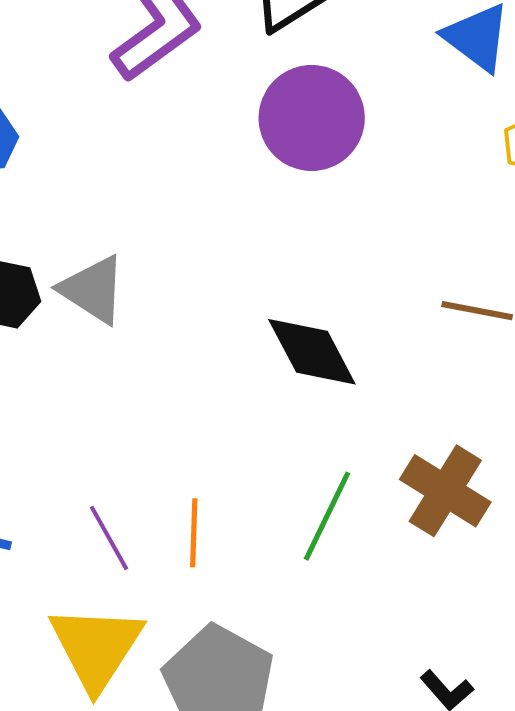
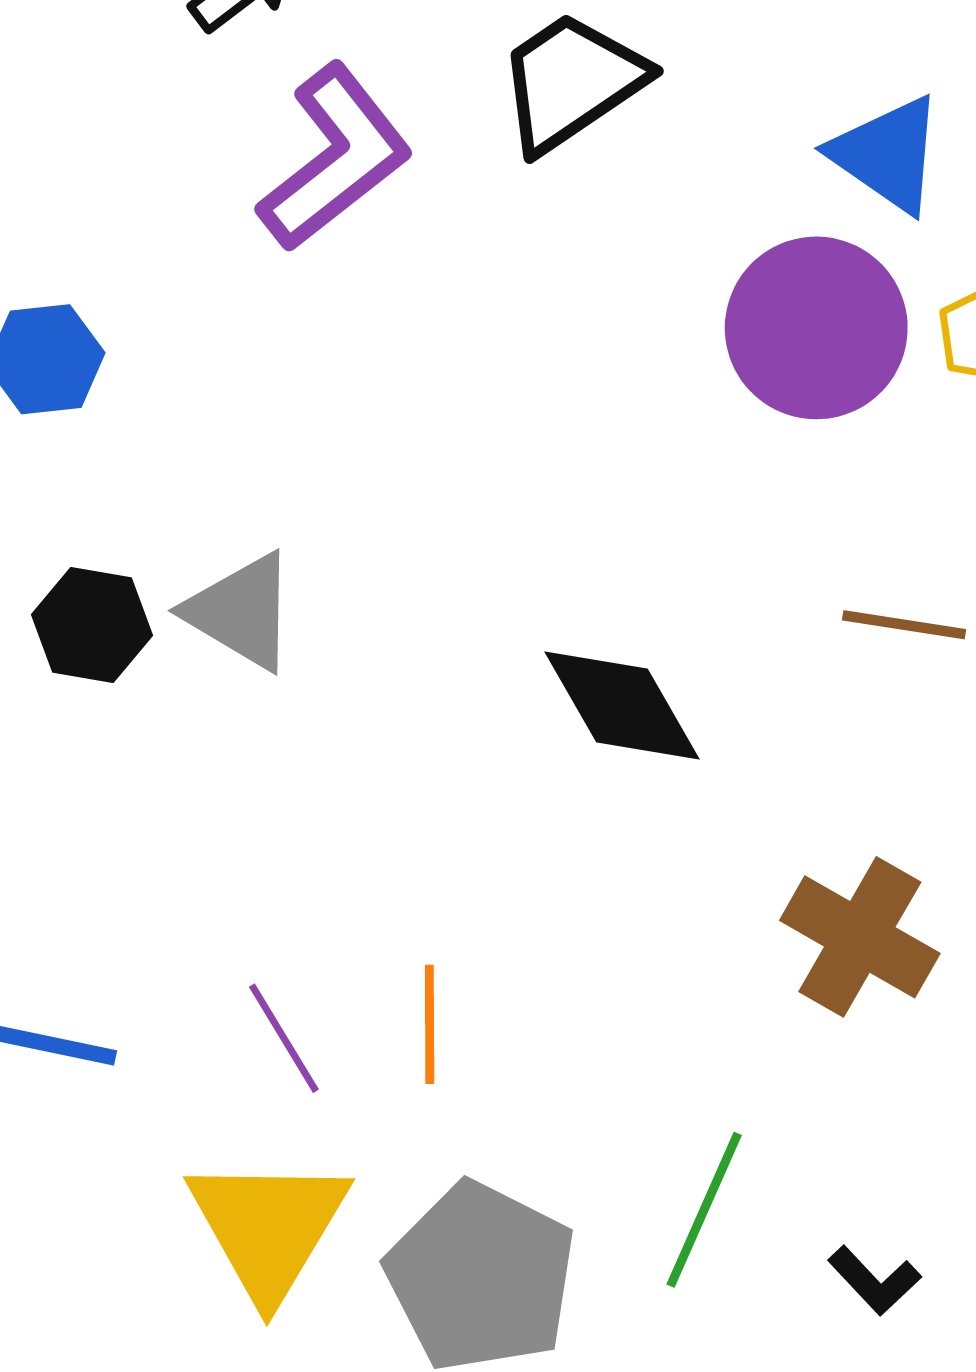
purple circle: (312, 118) -> (816, 328), moved
green line: (327, 516) -> (704, 1210), moved

